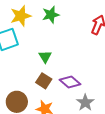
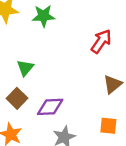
purple diamond: (70, 82) -> (50, 107), turned -55

